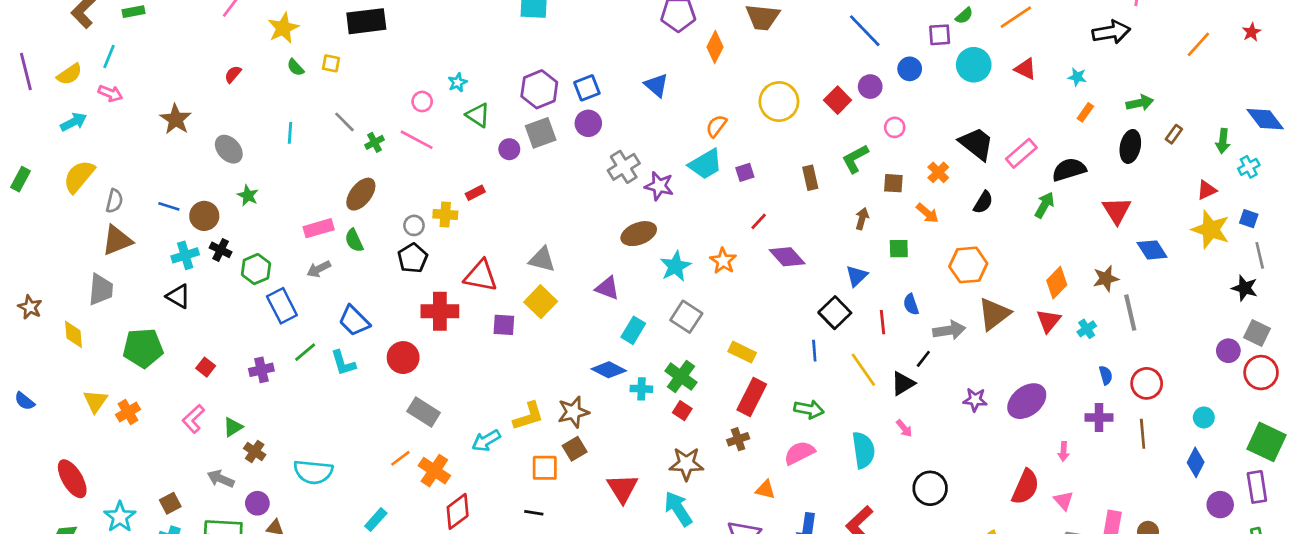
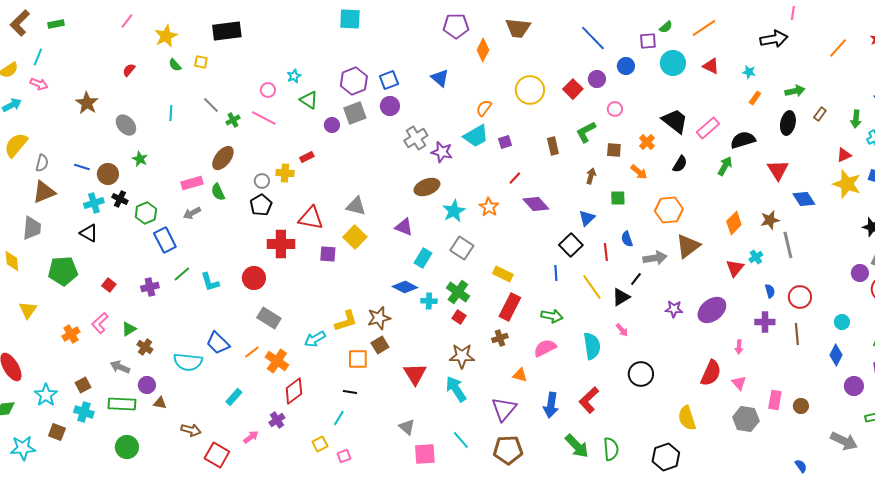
blue trapezoid: (354, 321) -> (218, 343), moved
red triangle: (1049, 321) -> (735, 268), moved
orange cross: (128, 412) -> (71, 334), moved

